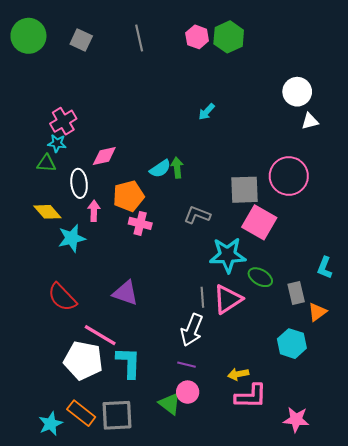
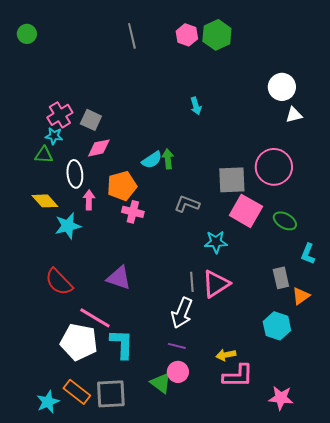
green circle: (28, 36) -> (27, 34), size x0.6
gray square: (81, 40) -> (91, 120), moved
cyan arrow: (207, 112) -> (196, 106), turned -60
cyan star: (228, 255) -> (216, 242), size x0.7
green ellipse: (260, 277) -> (285, 221), moved

